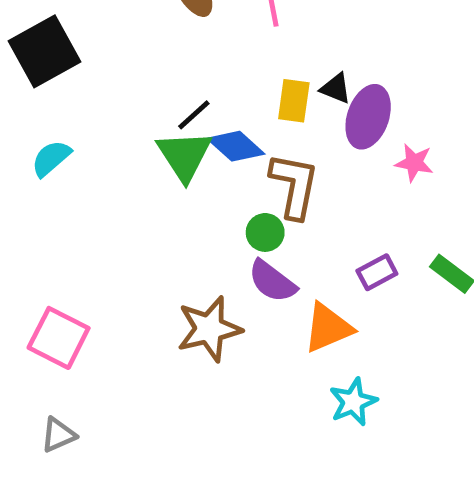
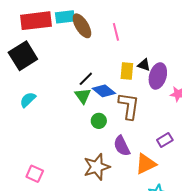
green triangle: (184, 156) -> (83, 96), size x0.7
green circle: (265, 232) -> (99, 121), moved
purple semicircle: (272, 281) -> (122, 146), turned 30
pink square: (59, 338) -> (35, 174), size x0.7

